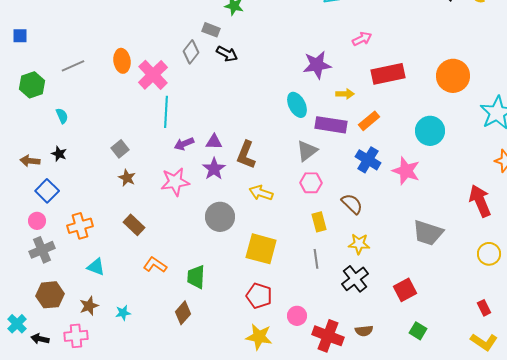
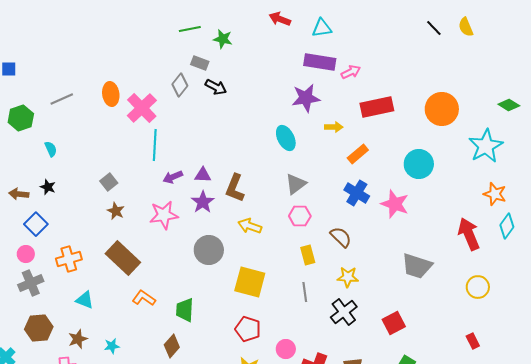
purple rectangle: (331, 125) -> (320, 62), moved
brown rectangle: (134, 225) -> (123, 258), size x1.6

